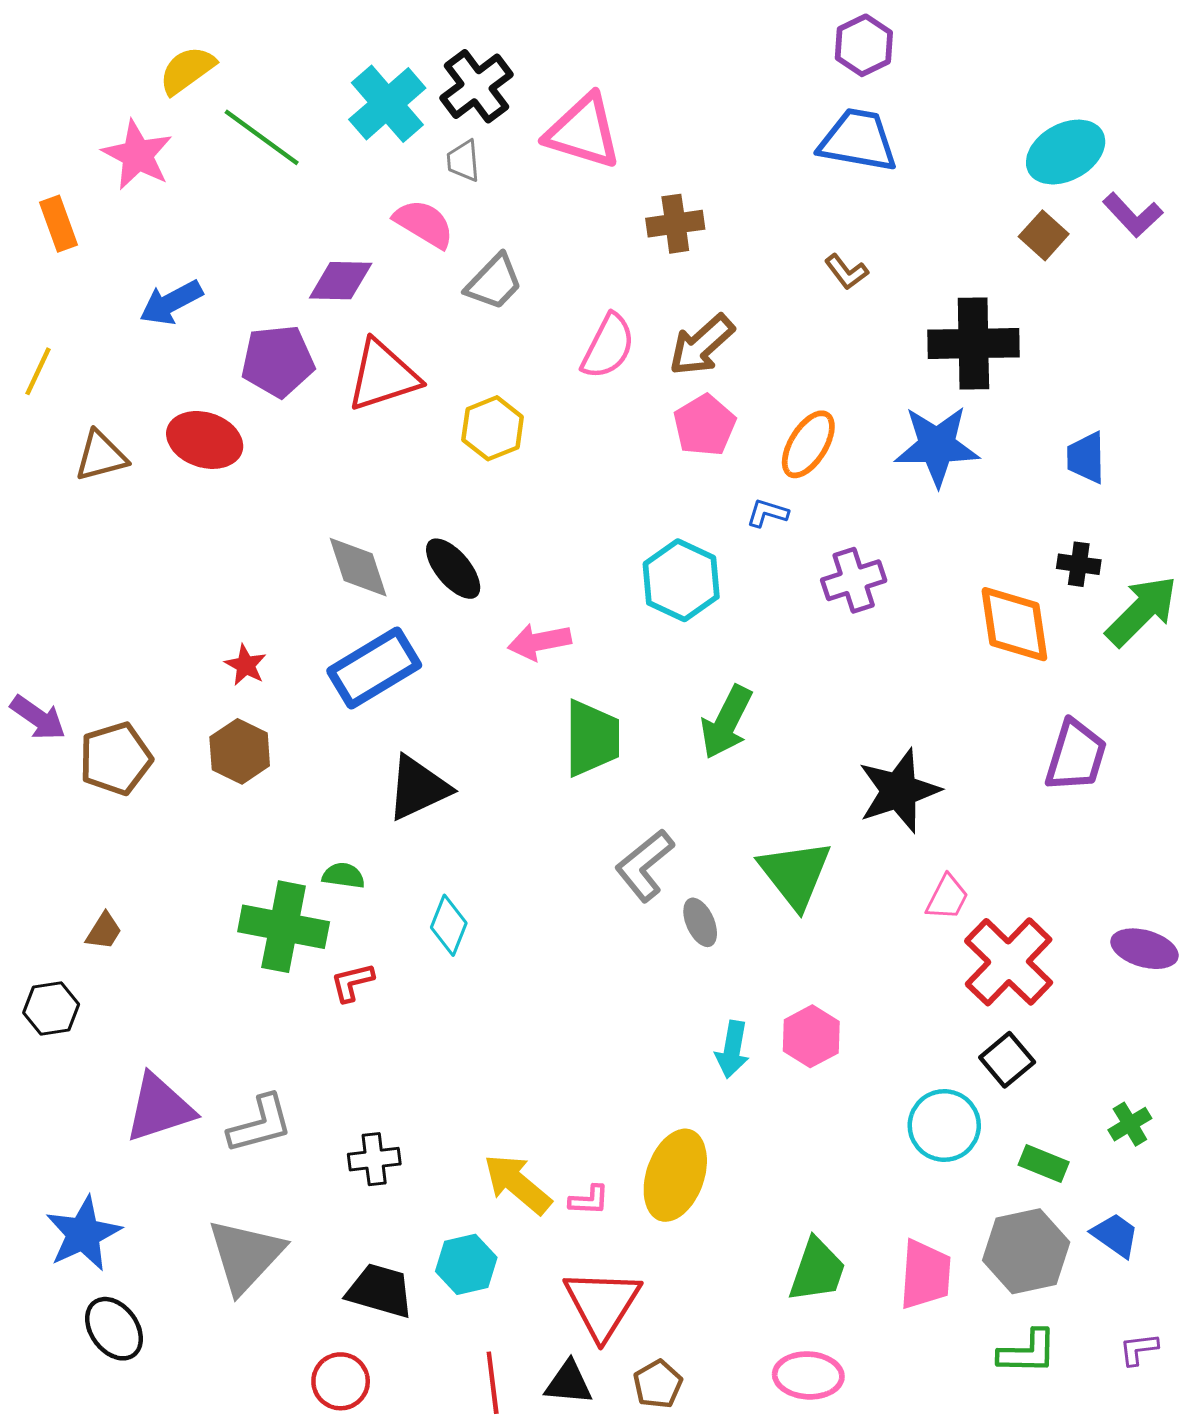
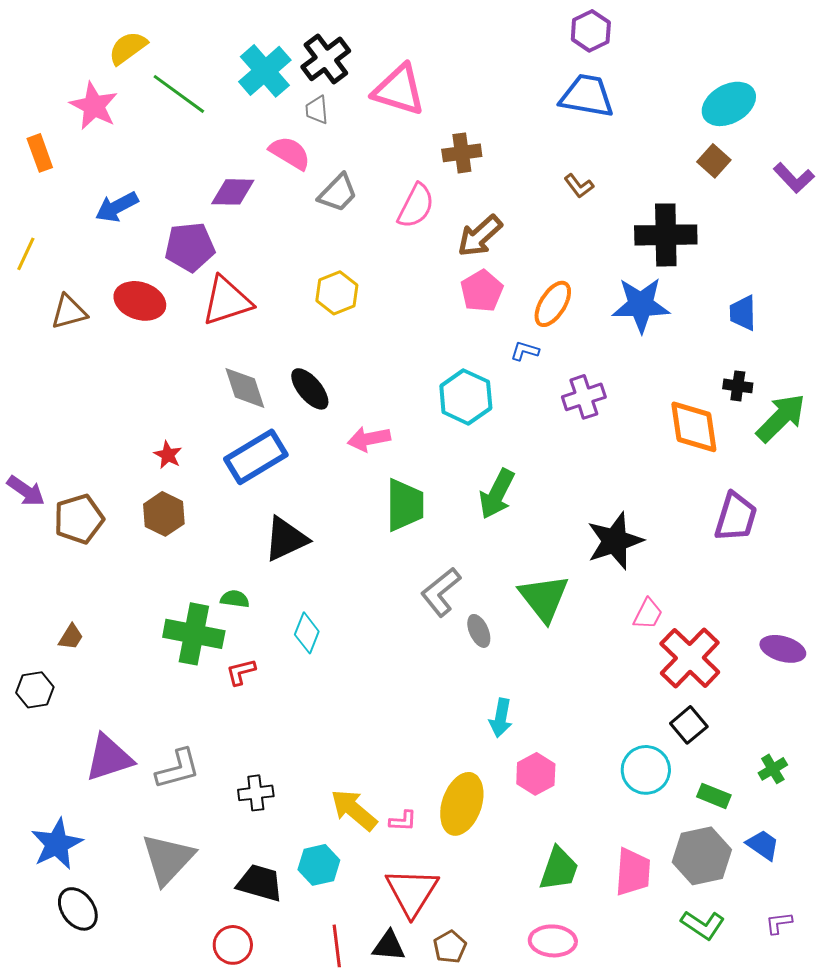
purple L-shape: (1133, 215) -> (794, 178), moved
pink semicircle: (608, 346) -> (416, 206), moved
red triangle: (383, 376) -> (227, 301), moved
pink hexagon: (811, 1036) -> (536, 774), moved
green L-shape: (1028, 1352) -> (703, 925), turned 33

